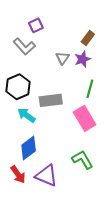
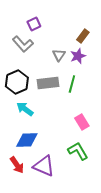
green line: (90, 89) -> (72, 84), moved
gray rectangle: (51, 100) -> (48, 83), moved
pink rectangle: (85, 118) -> (82, 122), moved, size x0.7
blue diamond: (29, 148) -> (27, 140), turned 35

